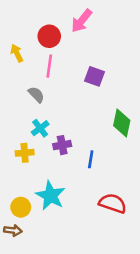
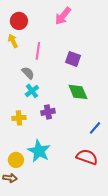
red circle: (49, 36) -> (19, 21), moved
green diamond: (122, 123) -> (78, 92), moved, turned -35
cyan cross: (40, 128) -> (32, 91), moved
blue line: (91, 159) -> (95, 128), moved, turned 32

